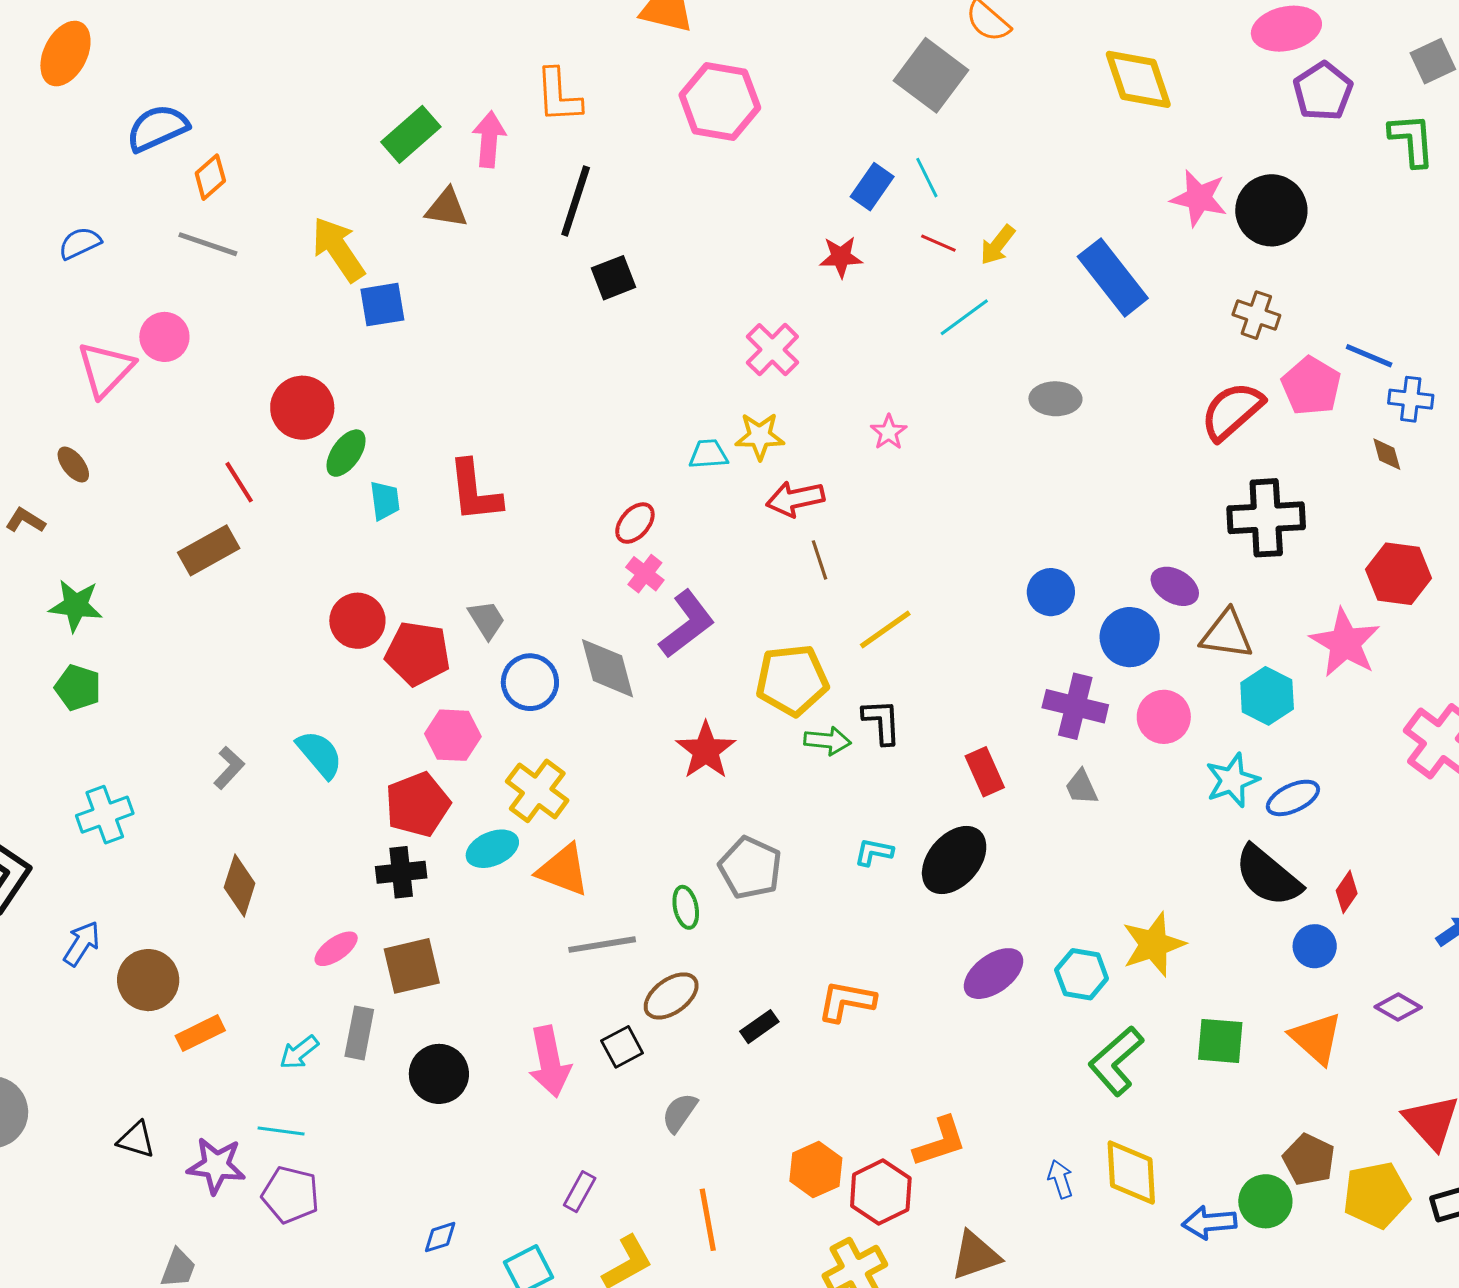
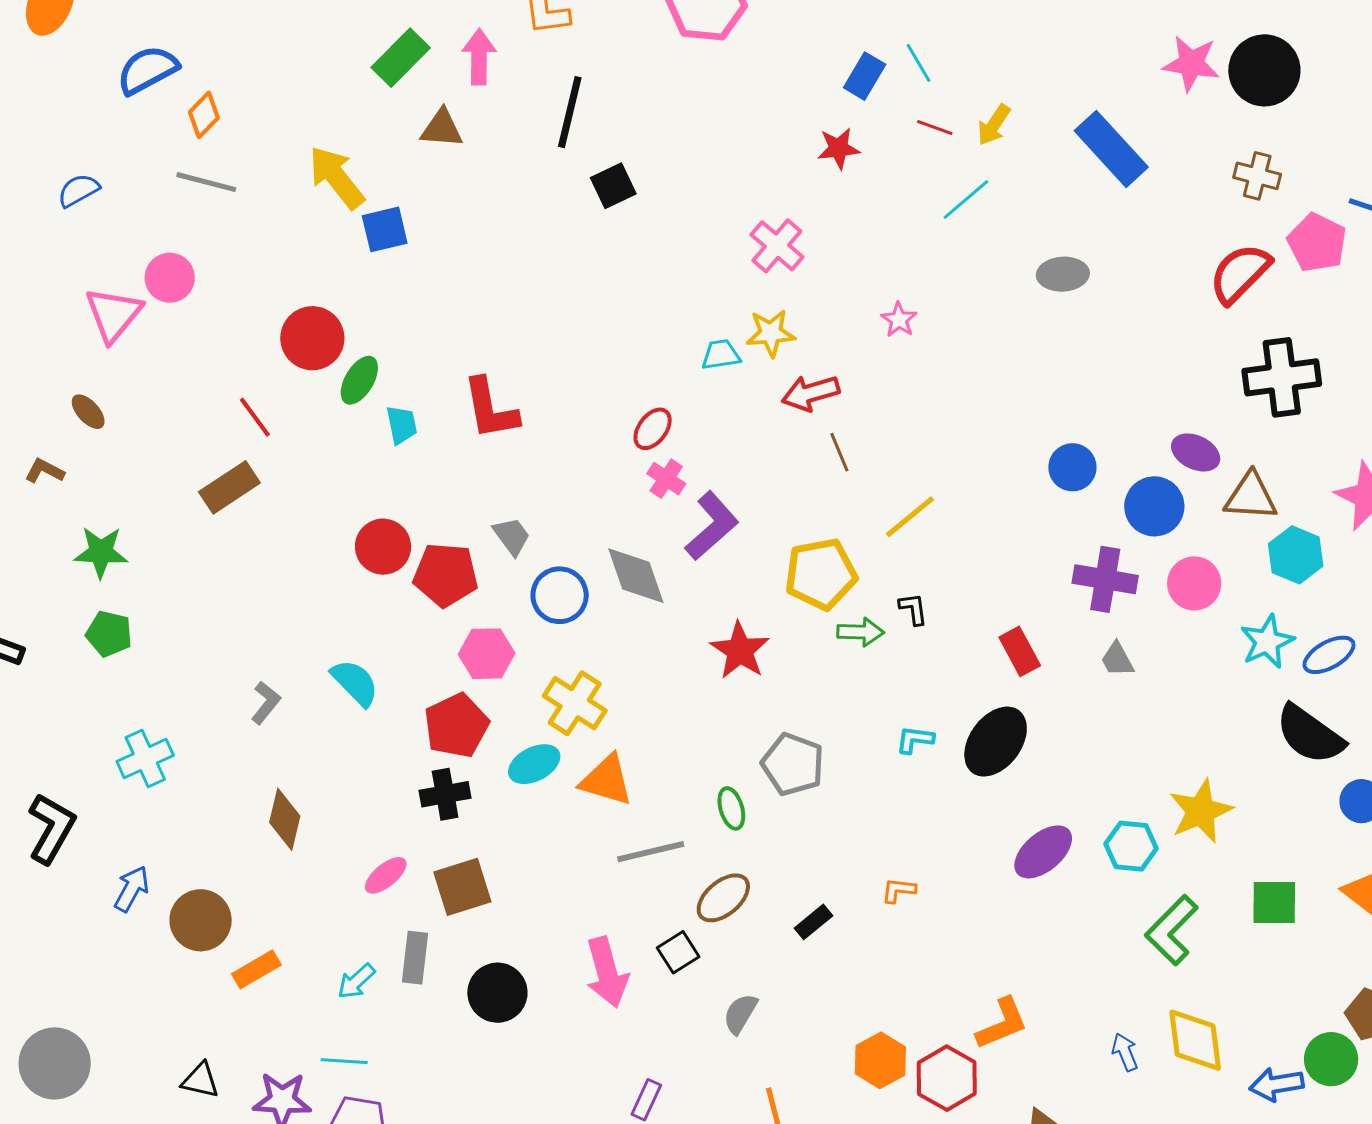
black L-shape: (882, 722) -> (913, 609), size x0.7
orange L-shape: (846, 1001) -> (899, 890), size x0.6

